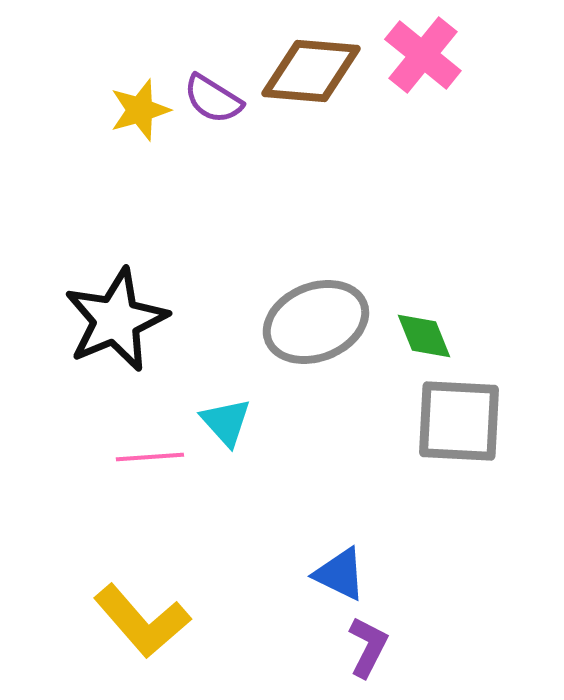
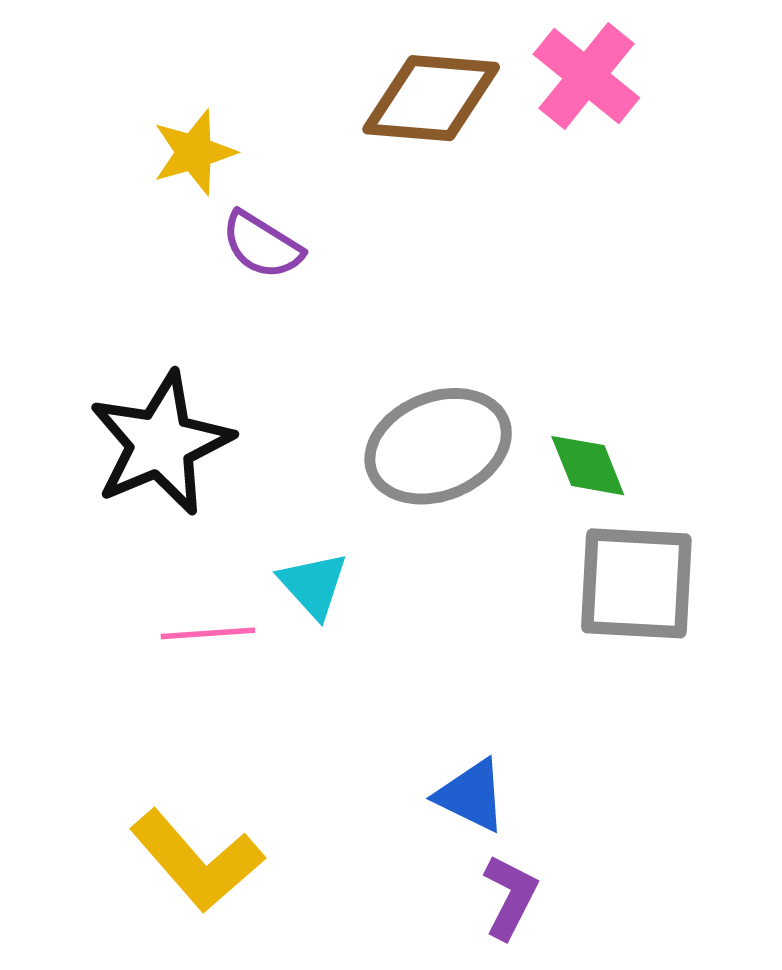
purple semicircle: (213, 99) -> (262, 245), moved

